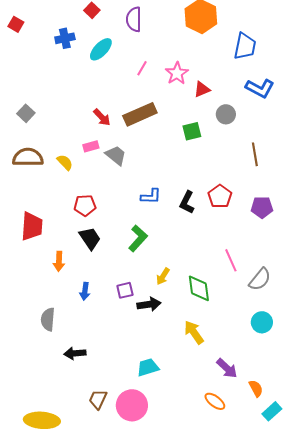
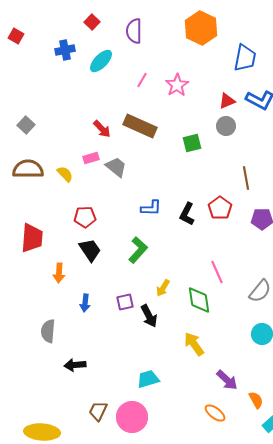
red triangle: (202, 89) -> (227, 101), moved
brown rectangle: (140, 114) -> (140, 126), turned 48
brown line: (255, 154) -> (246, 178), moved
pink line: (231, 260) -> (217, 272), moved
black arrow: (149, 304) -> (149, 316), turned 70

